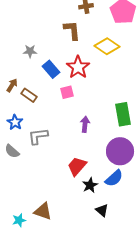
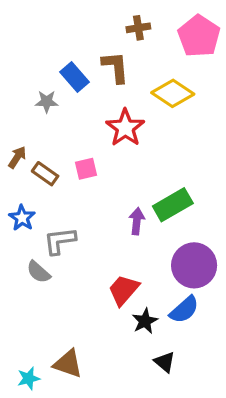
blue rectangle: (51, 69) -> (74, 77), moved
pink square: (67, 92) -> (86, 169), moved
green rectangle: (123, 114) -> (173, 205), moved, turned 70
gray semicircle: (12, 151) -> (38, 272), moved

